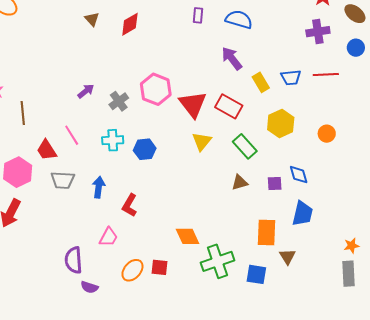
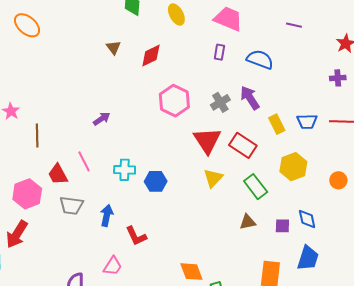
purple cross: (318, 32) -> (338, 78), size x0.7
pink hexagon: (156, 89) -> (174, 101), moved
gray cross: (119, 101) -> (220, 102), moved
red L-shape: (130, 205) -> (136, 236), turned -60

